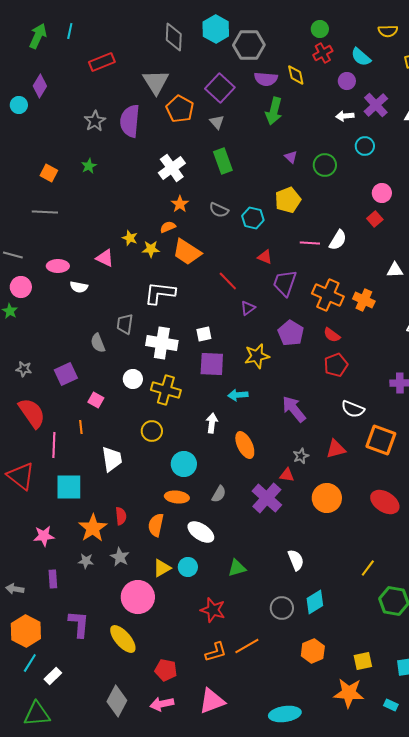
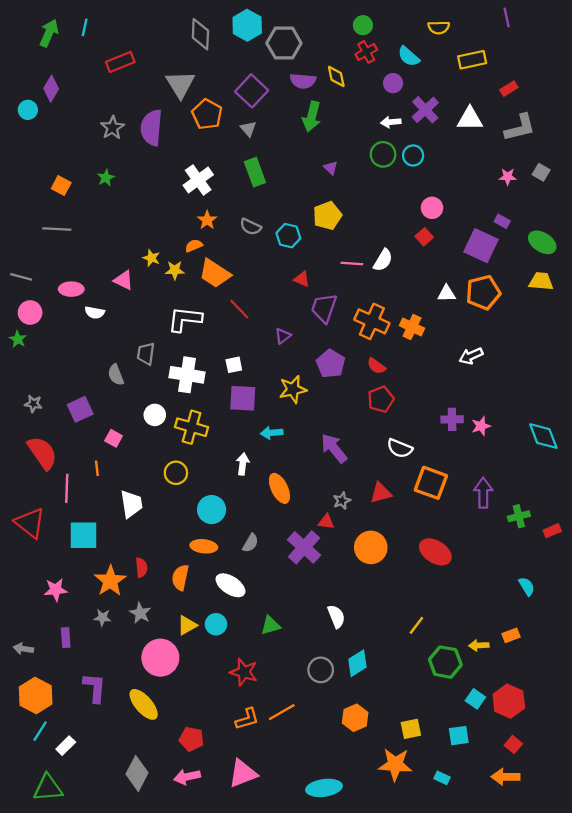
green circle: (325, 165) -> (383, 154), moved
red line: (228, 281) -> (239, 309), moved

